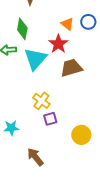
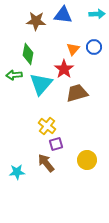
orange triangle: (67, 24) -> (73, 49), turned 32
cyan star: (11, 128) -> (17, 172), moved
brown arrow: (35, 157) -> (46, 163), moved

